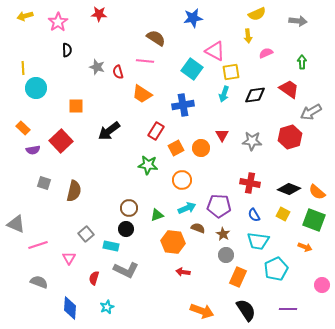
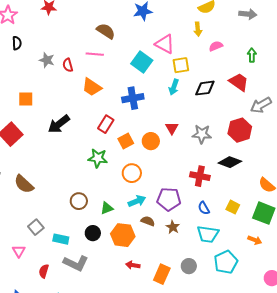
black diamond: (289, 189) -> (230, 162), moved
brown semicircle: (74, 191) -> (24, 184), turned 120
black circle: (126, 229) -> (93, 233), moved
gray circle: (226, 255) -> (189, 266), moved
orange rectangle: (238, 277) -> (162, 274), moved

